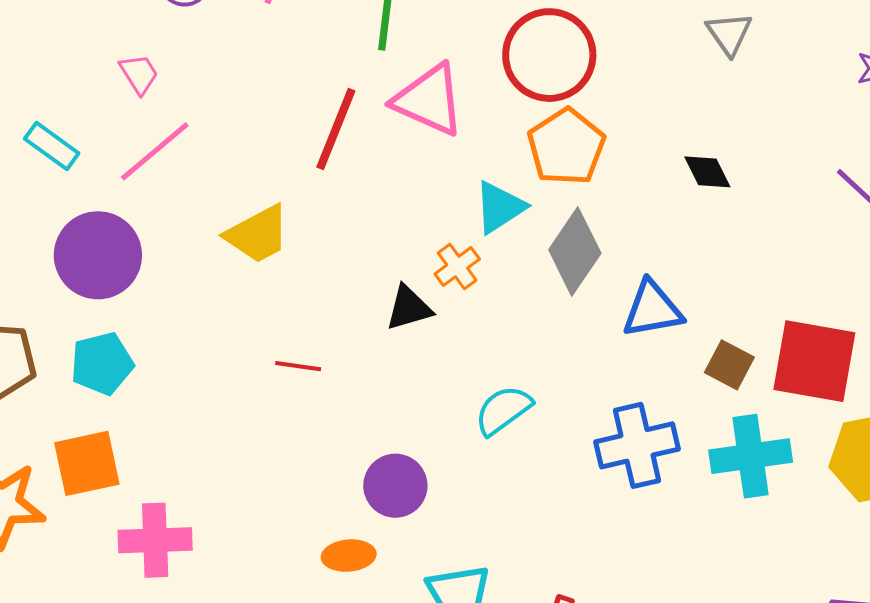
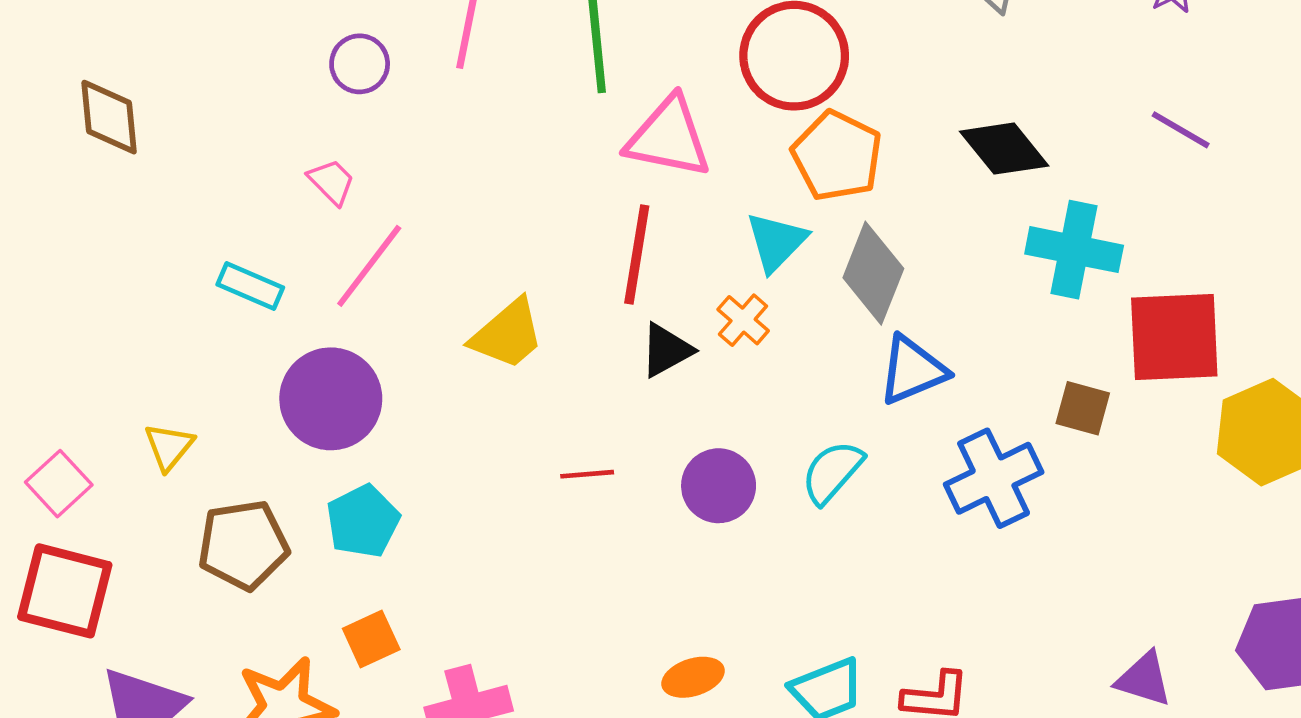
red line: (336, 129) -> (637, 254), moved
black diamond: (707, 172) -> (1004, 149), size x1.5
black triangle: (409, 308) -> (666, 350), moved
blue triangle: (652, 309) -> (912, 370), moved
brown square: (729, 365) -> (1083, 408), moved
cyan cross: (751, 456) -> (1074, 250), moved, turned 32
orange square: (87, 463) -> (371, 639), size x0.7
purple circle: (395, 486) -> (719, 486), moved

